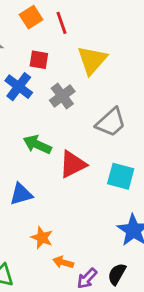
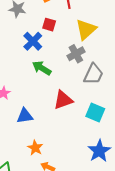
gray cross: (62, 96) -> (76, 54), moved
gray trapezoid: (111, 122) -> (93, 74), turned -30
green arrow: (37, 145) -> (42, 68), moved

